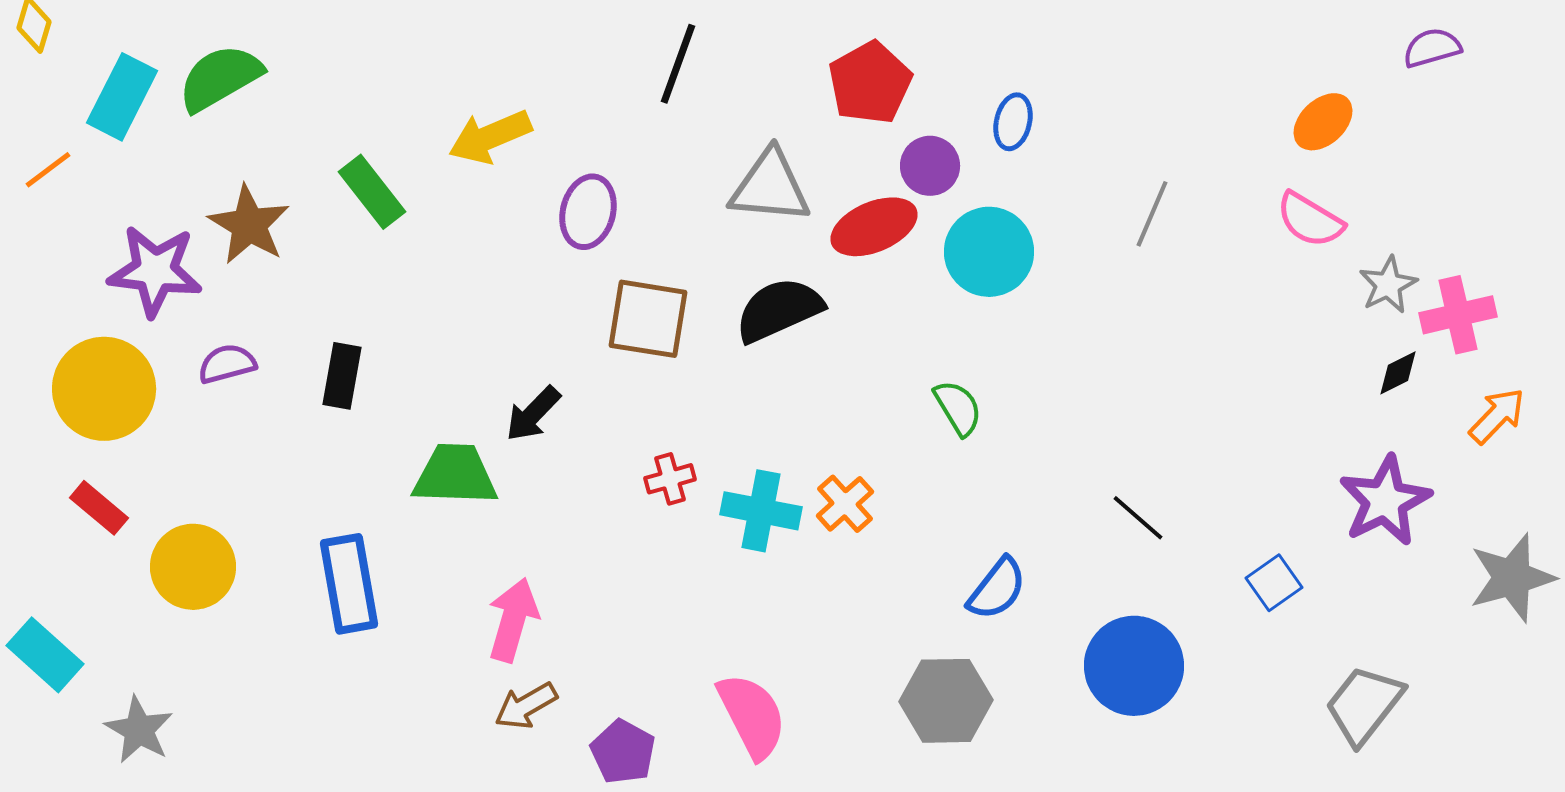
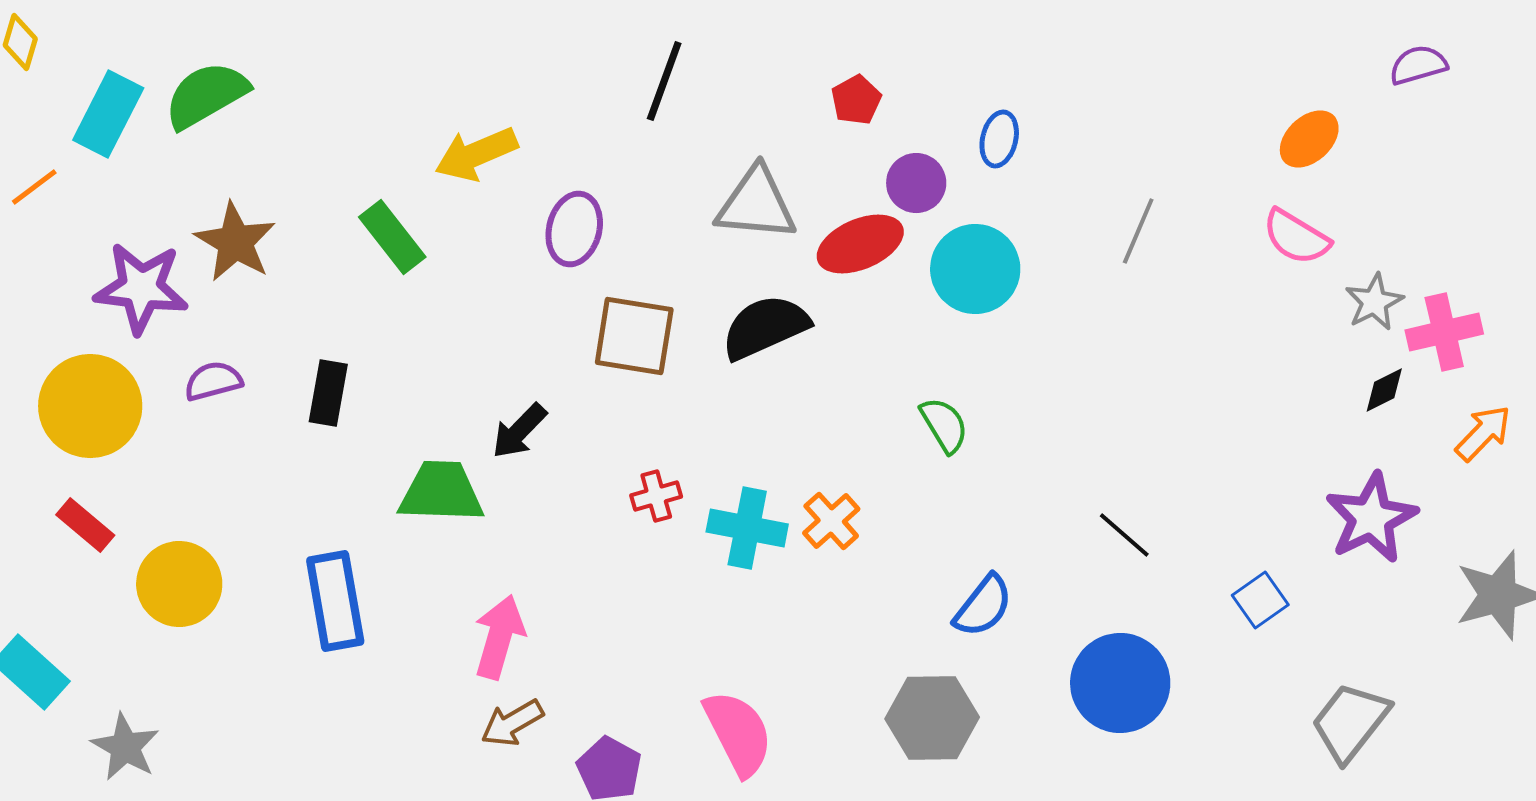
red pentagon: (870, 83) -> (856, 100), size x0.6
green rectangle: (372, 192) -> (392, 237), moved

